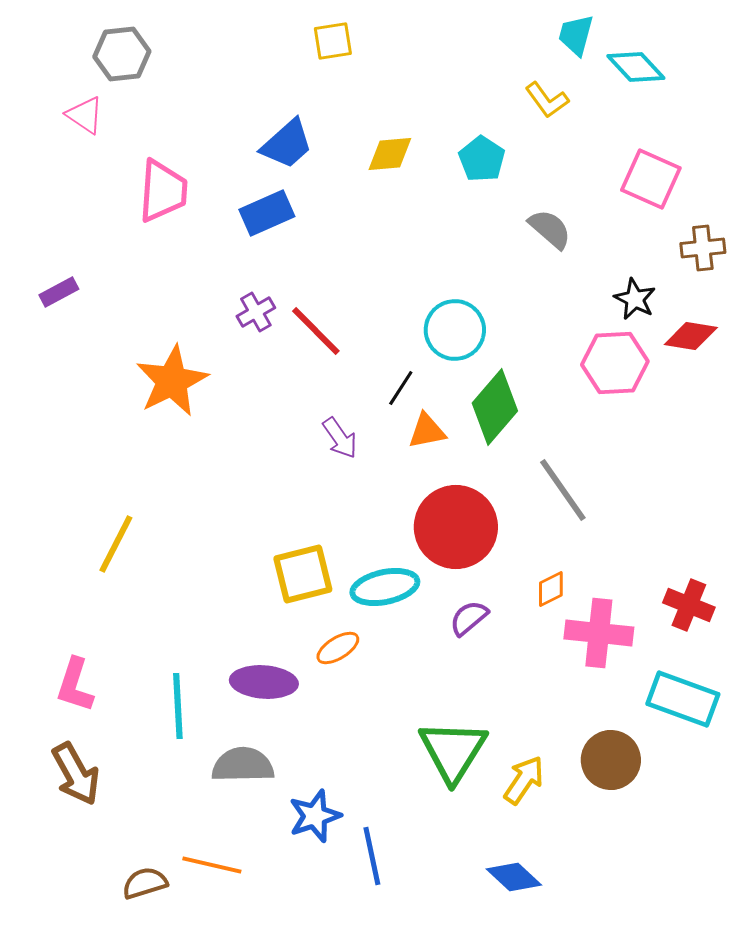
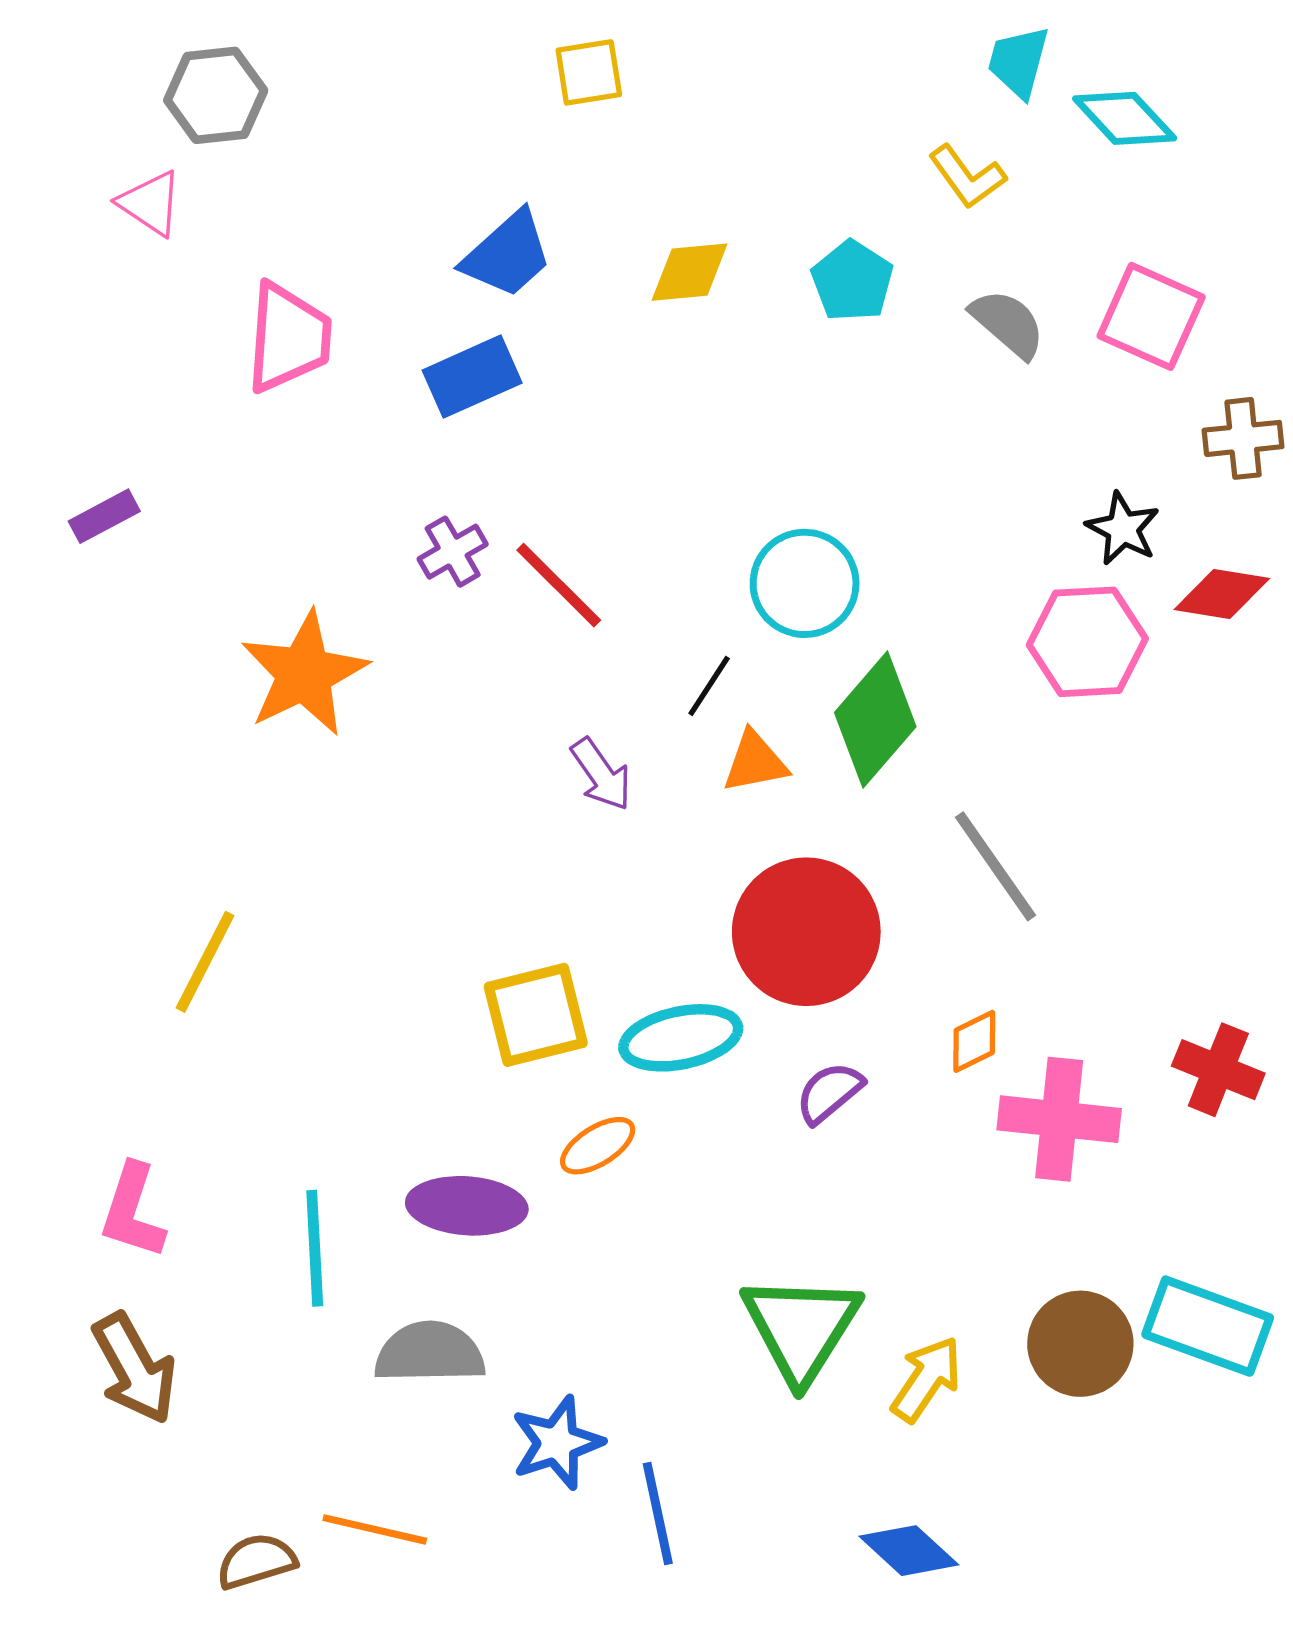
gray semicircle: (550, 229) -> (1008, 323), moved
cyan rectangle: (683, 699) -> (1208, 1326), moved

